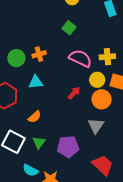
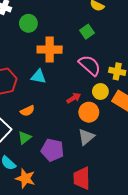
orange cross: (39, 54) -> (50, 50), size x1.6
green circle: (16, 58) -> (28, 23), moved
orange circle: (102, 99) -> (89, 112), moved
red trapezoid: (103, 165) -> (82, 178), turned -150

